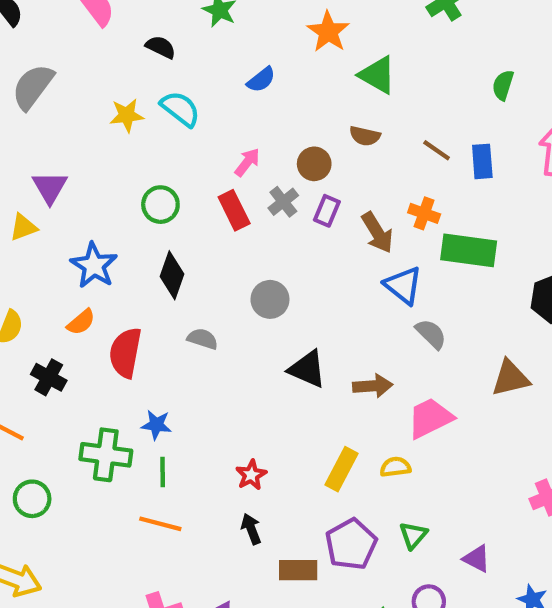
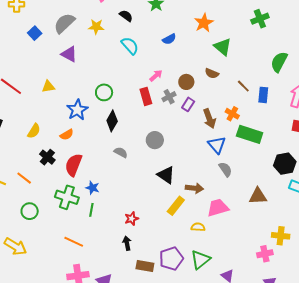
green semicircle: (503, 85) -> (279, 62), size x1.5
yellow star: (127, 115) -> (96, 27), moved
purple triangle: (50, 187) -> (69, 54), moved, turned -42
green circle: (160, 205) -> (104, 92), moved
red semicircle: (125, 353) -> (73, 165), moved
yellow rectangle: (342, 469) -> (176, 206), moved
orange line: (160, 524) -> (74, 242), moved
green triangle: (413, 535) -> (200, 260), size x1.5

